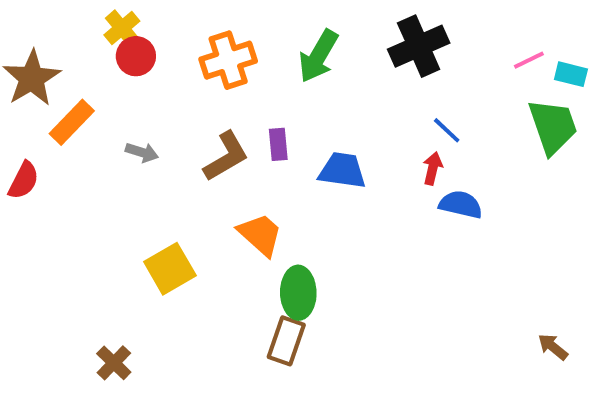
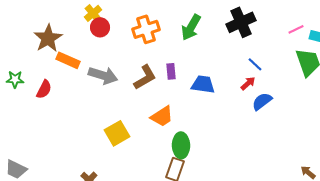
orange rectangle: (72, 122) -> (68, 60), turned 70
gray arrow: (142, 152) -> (103, 75), size x1.8
red arrow: (433, 168) -> (248, 83), turned 35
blue semicircle: (461, 204) -> (262, 101), turned -50
orange trapezoid: (260, 235) -> (162, 116), turned 105

